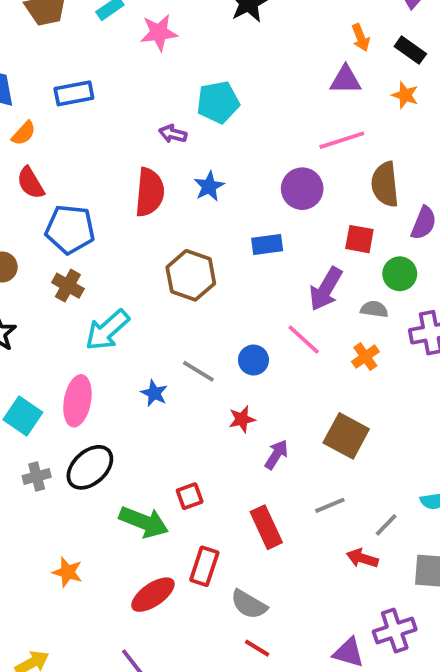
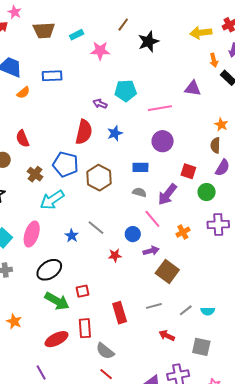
orange arrow: (361, 38) -> (214, 60), moved
orange star: (405, 95) -> (221, 125), moved
pink line: (342, 140) -> (160, 108), moved
red semicircle: (31, 183) -> (23, 139), moved
brown semicircle: (385, 184) -> (215, 145), moved, size x0.7
blue pentagon: (70, 229) -> (66, 164), moved
gray semicircle: (374, 309) -> (139, 192), moved
blue circle: (253, 360) -> (133, 234), moved
purple arrow: (276, 455) -> (151, 251), moved, turned 35
black ellipse: (90, 467) -> (49, 270), moved
gray line: (386, 525) -> (186, 310), moved
red rectangle: (204, 566) -> (85, 328), turned -30

